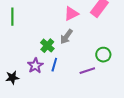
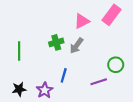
green line: (12, 17) -> (19, 51), moved
green cross: (47, 46) -> (56, 42), moved, turned 32
purple star: (35, 66) -> (45, 90), moved

